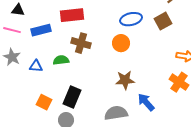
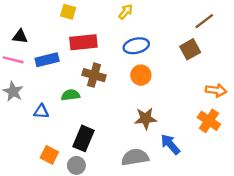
blue ellipse: (131, 19) -> (136, 46), moved
blue triangle: (36, 66) -> (41, 111), moved
orange square: (44, 102) -> (49, 155), moved

